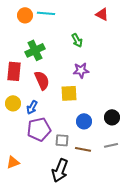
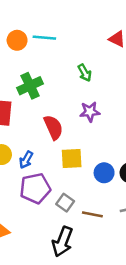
red semicircle: (42, 80) -> (53, 127), moved
yellow square: (69, 93) -> (72, 158), moved
blue circle: (84, 121) -> (104, 173), moved
gray square: (62, 140) -> (65, 203), turned 32

